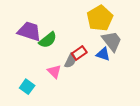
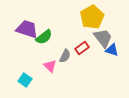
red rectangle: (79, 53) -> (82, 48), moved
blue triangle: (103, 54) -> (112, 50), moved

